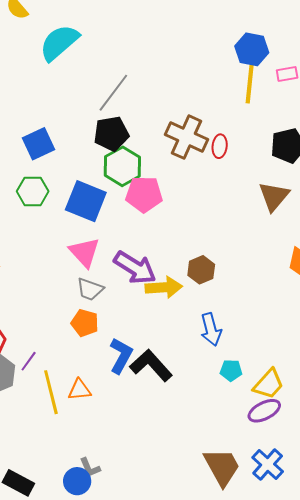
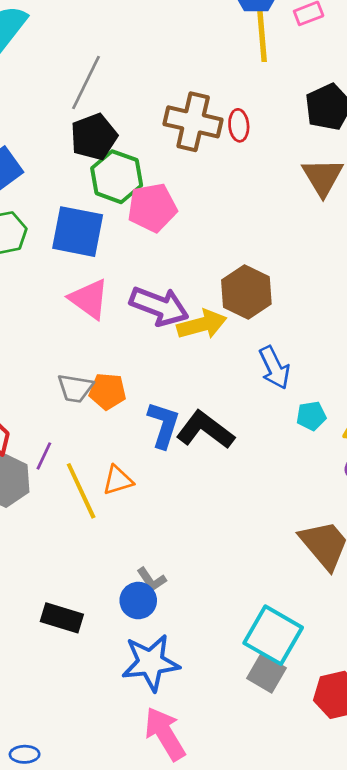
brown hexagon: (201, 270) -> (246, 292), size x1.4
gray trapezoid: (90, 289) -> (75, 388), moved

